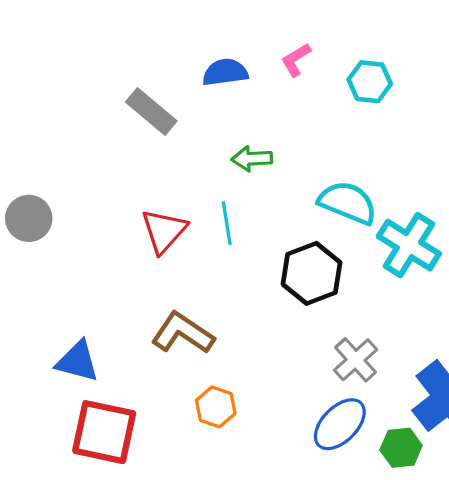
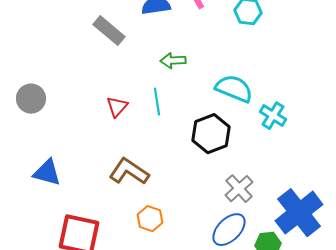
red triangle: (164, 231) -> (117, 107), size x0.7
cyan cross: (409, 245) -> (273, 116), size x0.7
blue triangle: (77, 361) -> (47, 173), moved

